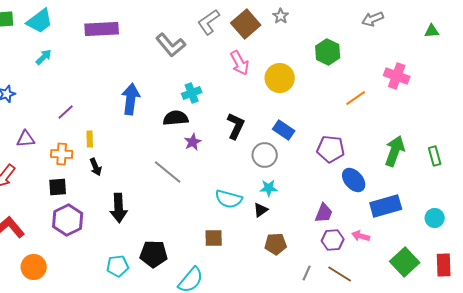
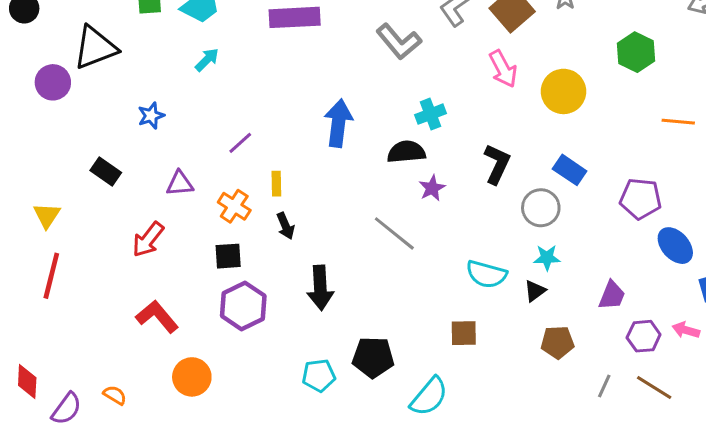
orange line: (356, 98) -> (678, 122), turned 40
orange cross: (62, 154) -> (234, 206), turned 30
purple trapezoid: (324, 213) -> (612, 295), moved

